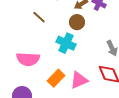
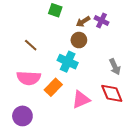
brown line: (39, 17) -> (31, 45), moved
orange rectangle: (56, 78) -> (53, 87), moved

